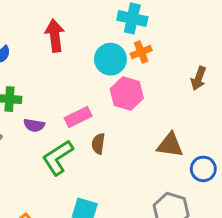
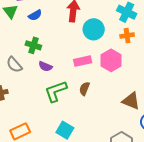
cyan circle: (110, 59) -> (94, 29), moved
pink rectangle: (78, 117) -> (83, 61), moved

